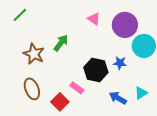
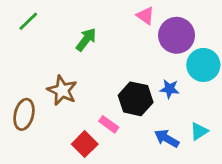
pink triangle: (94, 19) -> (145, 16), moved
green arrow: (61, 43) -> (86, 40), moved
brown star: (34, 54) -> (62, 90), moved
brown ellipse: (32, 89) -> (24, 114), moved, turned 35

